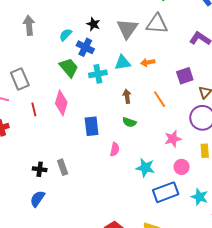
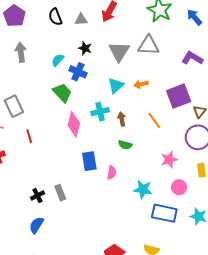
cyan triangle: (123, 63) -> (116, 86), turned -30
cyan cross: (98, 74) -> (100, 112), moved
purple square: (185, 76) -> (179, 96), size x1.4
pink diamond: (61, 103) -> (74, 124), moved
blue rectangle: (92, 126) -> (89, 161), moved
black cross: (40, 169) -> (37, 195), turned -32
blue rectangle: (166, 192) -> (164, 213), turned 35

